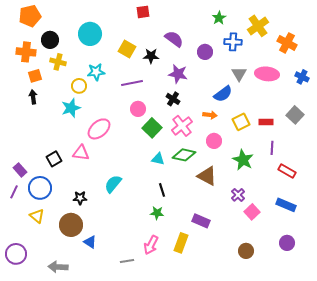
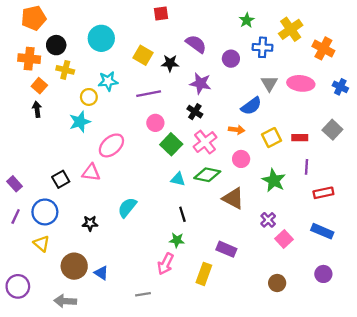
orange square: (35, 76) -> (39, 86), turned -32
purple rectangle: (20, 170) -> (14, 184), moved
red rectangle: (287, 171) -> (323, 193), turned -42
brown circle: (71, 225) -> (74, 266), moved
pink arrow: (151, 245) -> (166, 264), moved

